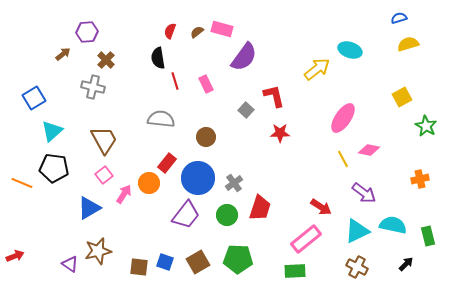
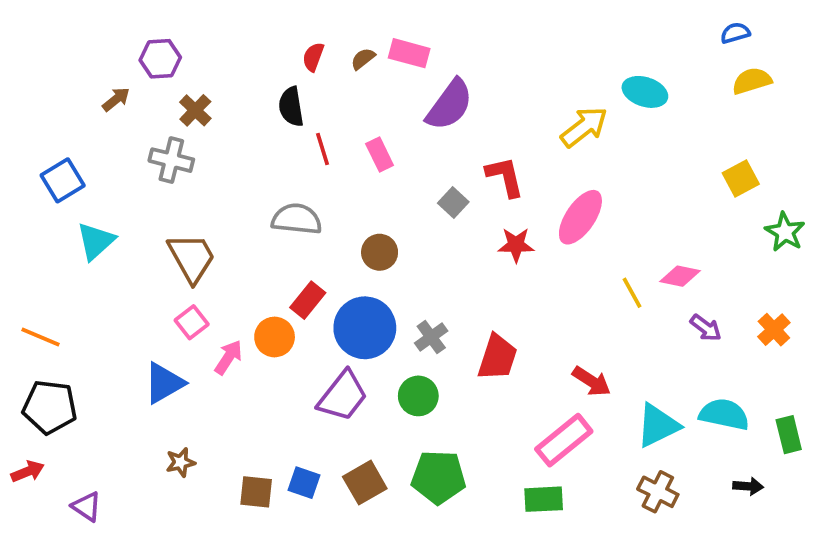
pink ellipse: (343, 118) -> (580, 217), moved
black pentagon: (54, 168) -> (50, 407), moved
orange cross: (420, 179) -> (774, 330), turned -30
purple arrow: (364, 193) -> (706, 328), moved, size x0.7
red trapezoid: (260, 208) -> (498, 357), moved
brown star: (98, 251) -> (181, 462), size x0.6
purple triangle: (70, 264) -> (87, 507), moved
black arrow: (406, 264) -> (748, 486), turned 49

